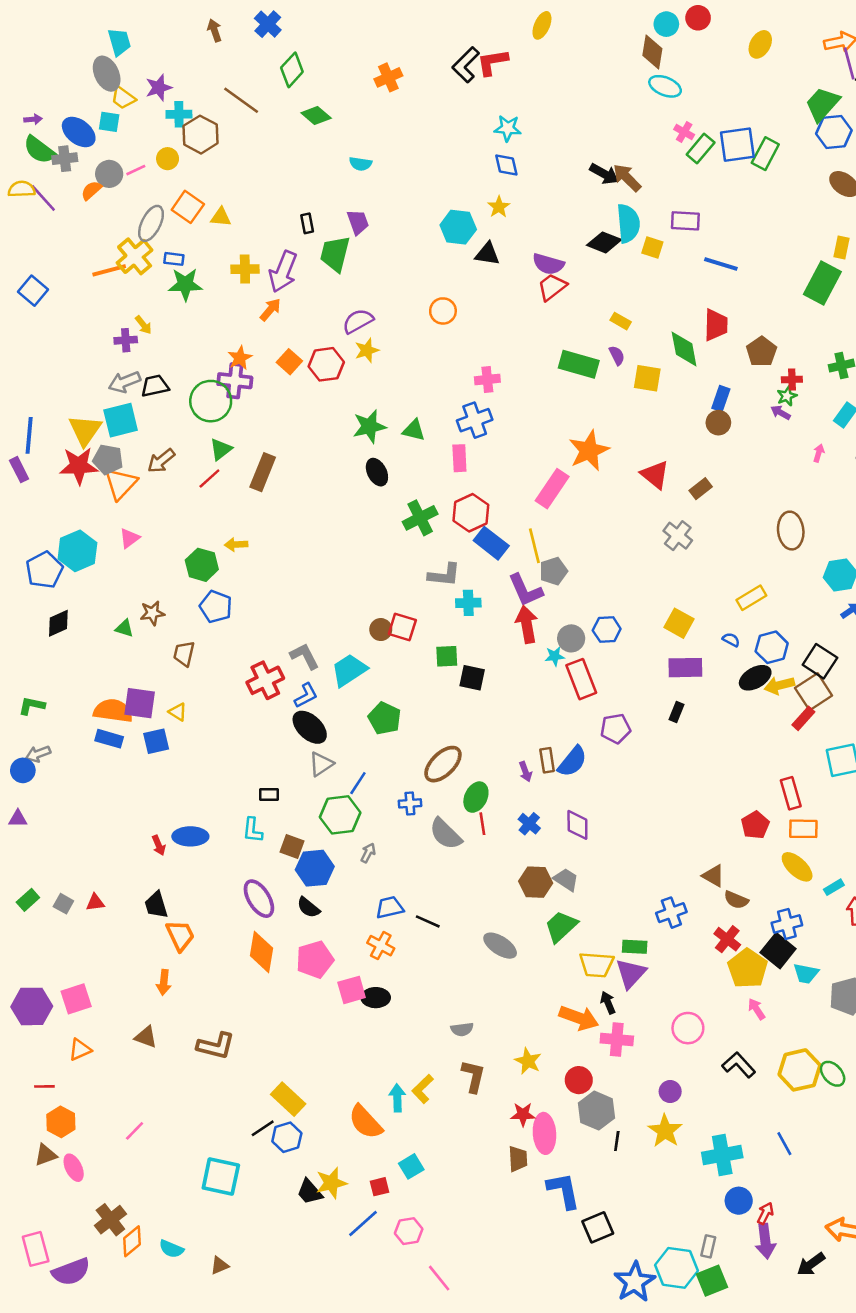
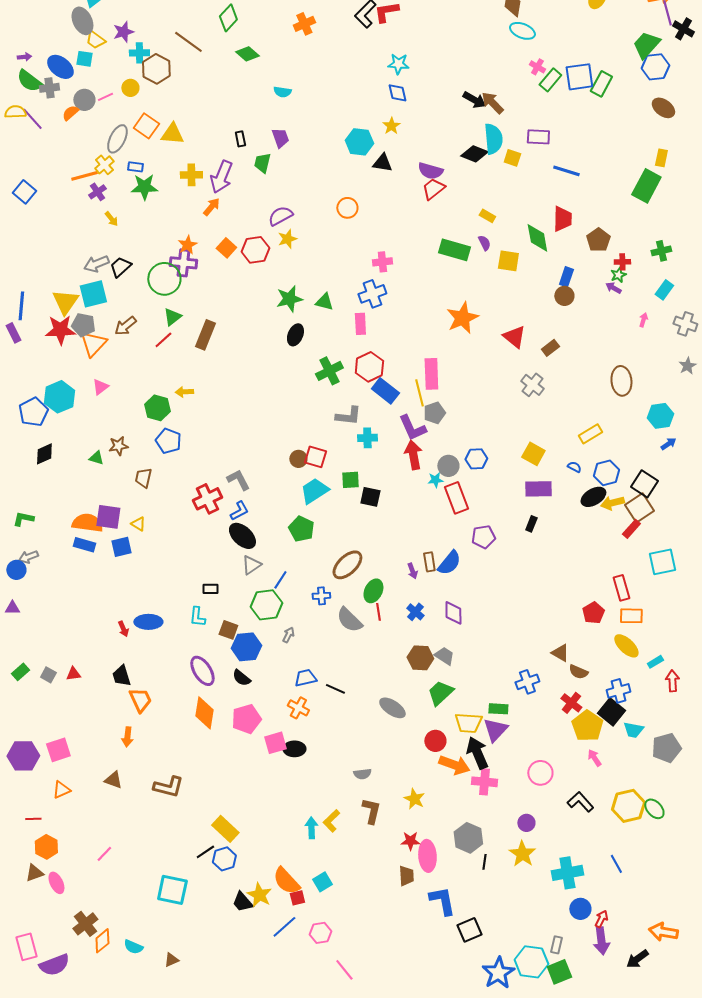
yellow triangle: (221, 217) -> (172, 134), size x1.4
green trapezoid: (335, 254) -> (262, 163), size x0.7
yellow cross: (135, 256) -> (104, 165), size x0.7
purple cross: (126, 340) -> (97, 192), moved, turned -30
black trapezoid: (155, 386) -> (120, 267), turned -30
black ellipse: (377, 472) -> (295, 335), turned 50
pink rectangle: (552, 489) -> (431, 374), moved, turned -36
cyan trapezoid: (349, 670) -> (314, 491), moved
black arrow: (608, 1003) -> (477, 753), size x1.8
red circle: (579, 1080) -> (435, 741), moved
orange semicircle: (366, 1122) -> (286, 881), moved
yellow star: (331, 1183) -> (259, 895), turned -30

